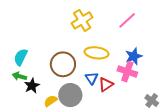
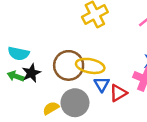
yellow ellipse: (97, 53) -> (90, 66), moved
cyan semicircle: (21, 57) -> (19, 53), turned -108
black star: (32, 86) -> (31, 73), moved

